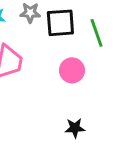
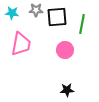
green line: (96, 33) -> (82, 24), turned 30

